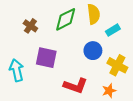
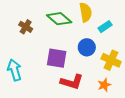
green diamond: (66, 19) -> (59, 19), turned 70
purple square: (46, 58) -> (57, 58), moved

